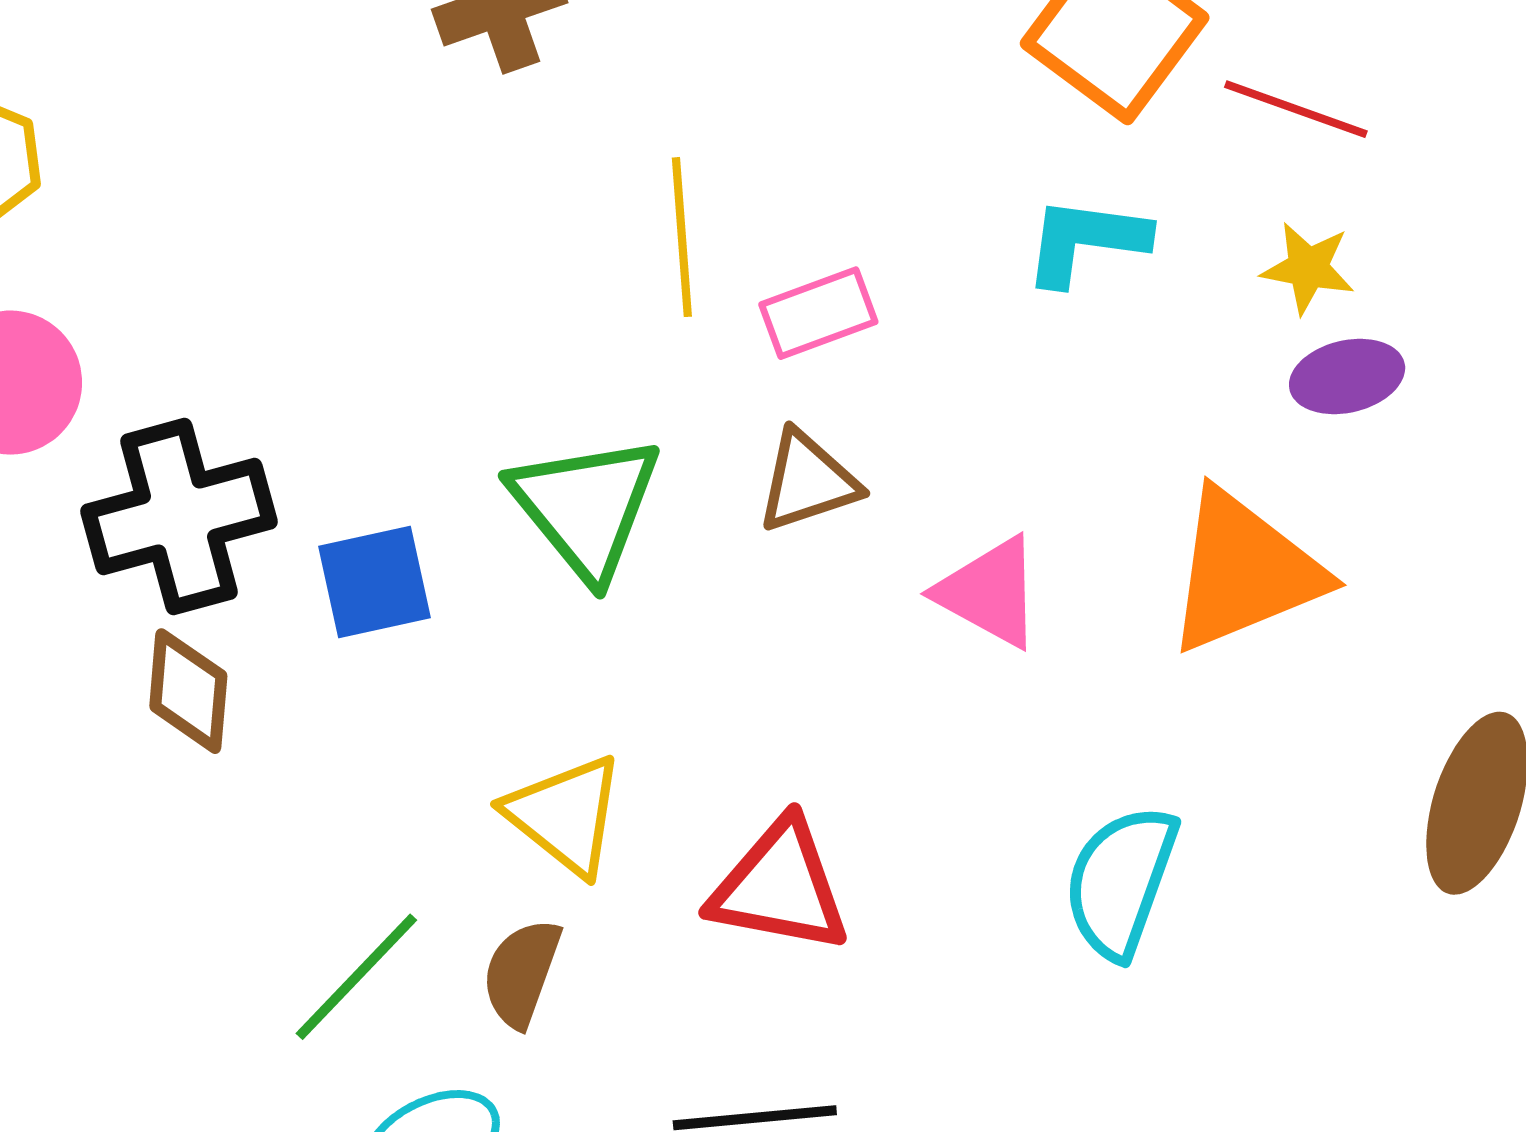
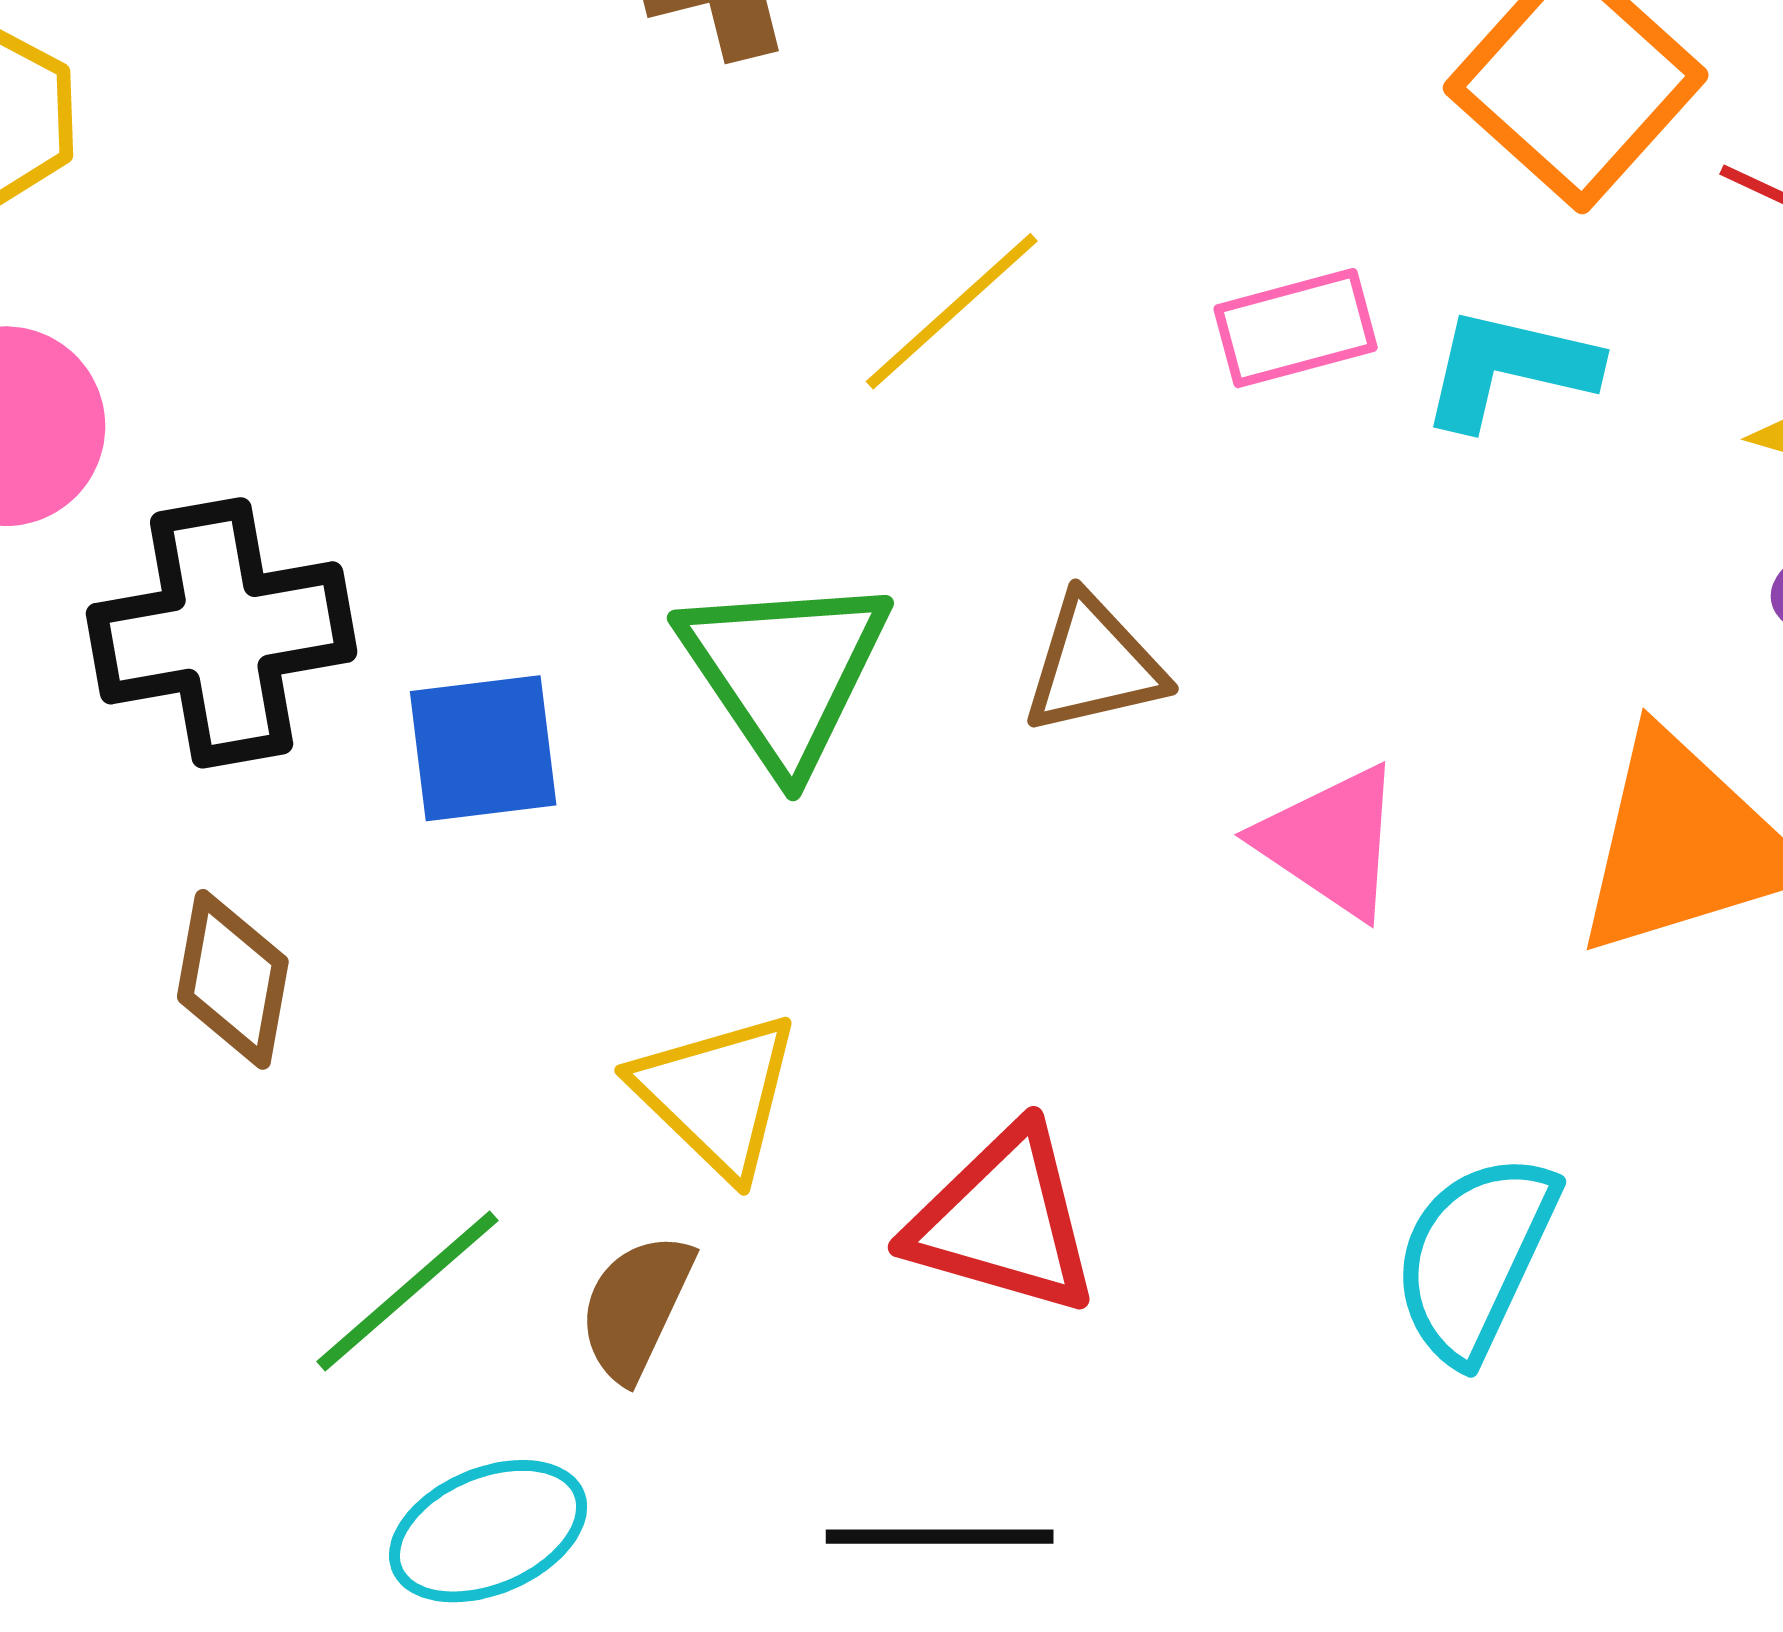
yellow line: (682, 237) -> (952, 311), turned 47
pink rectangle: (818, 313) -> (1296, 328), moved
brown diamond: (188, 691) -> (233, 979), moved

